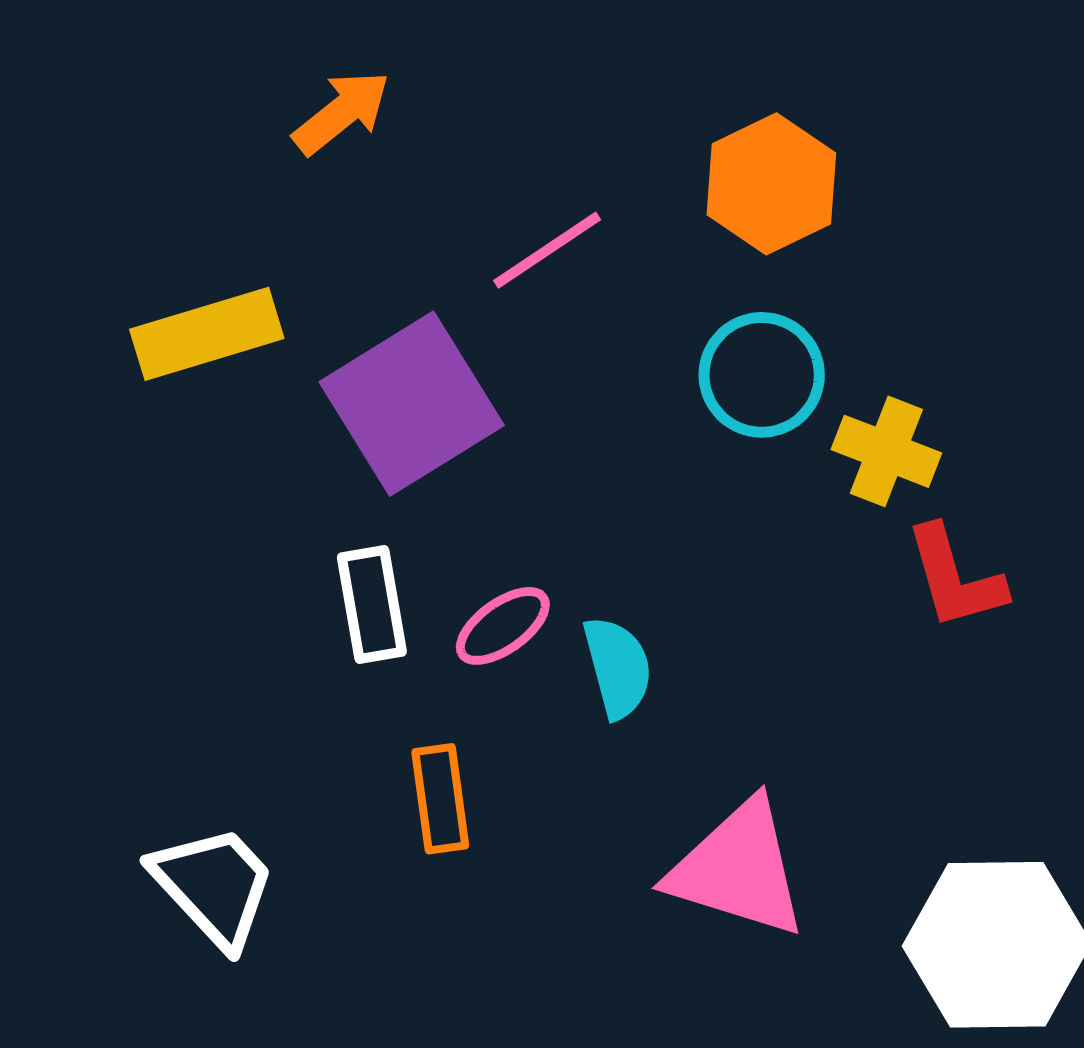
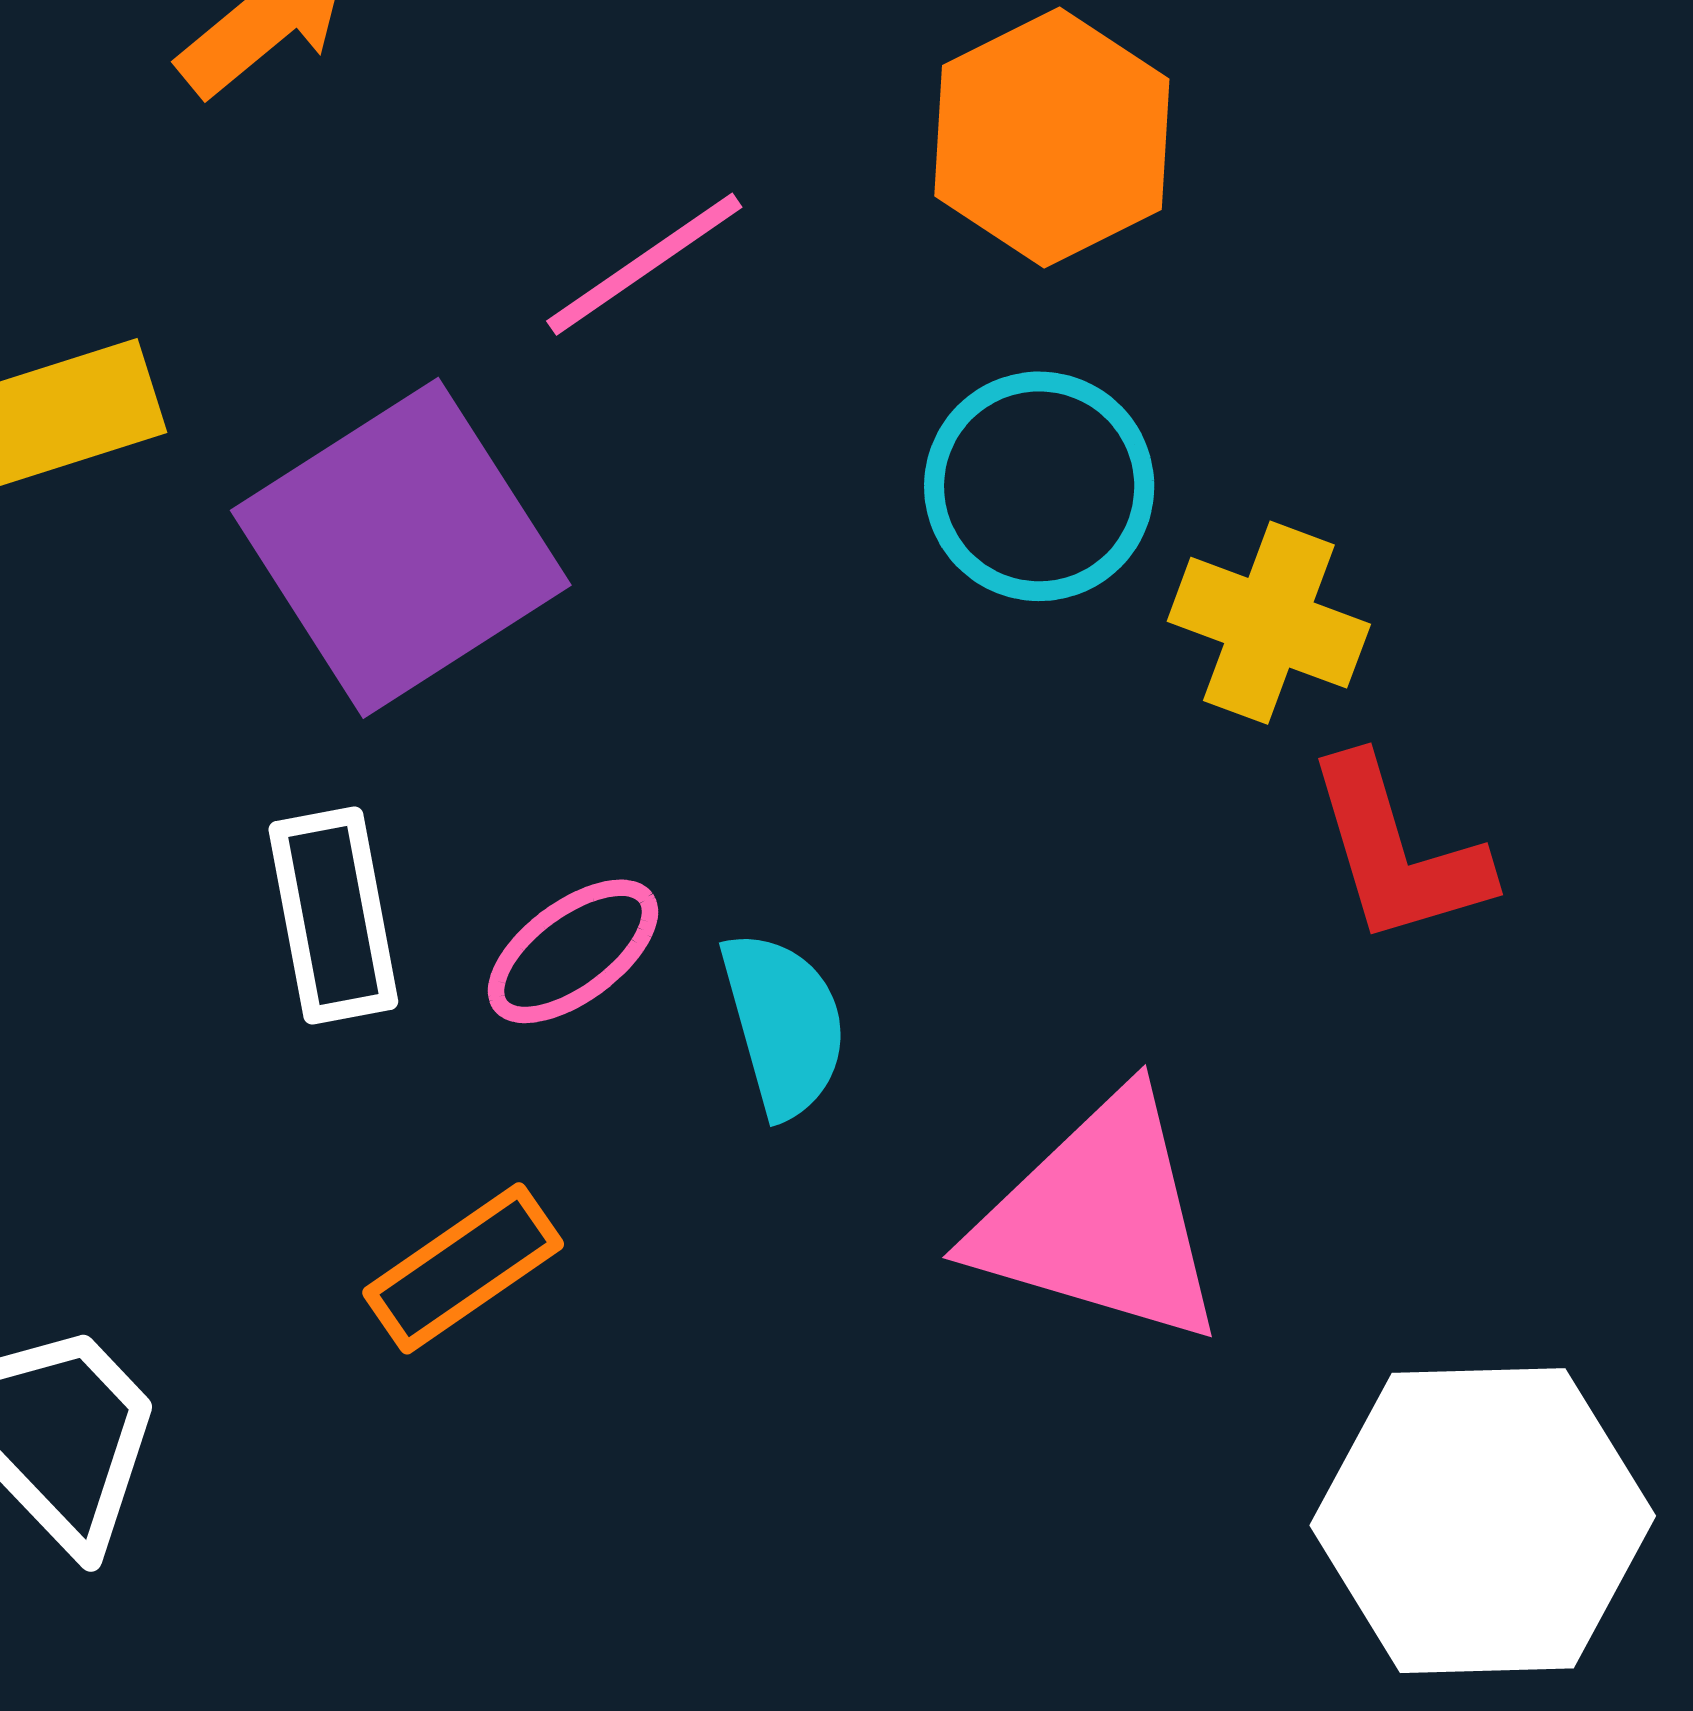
orange rectangle: (440, 799) -> (463, 1268), turned 64
pink triangle: (738, 869) -> (1100, 1220), moved

